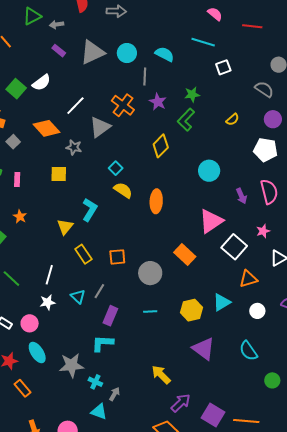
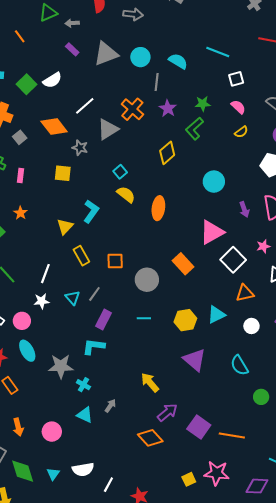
pink semicircle: (215, 14) -> (238, 107), moved
gray arrow: (115, 394) -> (110, 406), moved

